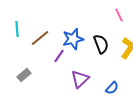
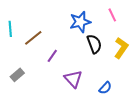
blue star: (73, 39) -> (80, 22), moved
purple triangle: (80, 79) -> (73, 79), turned -30

